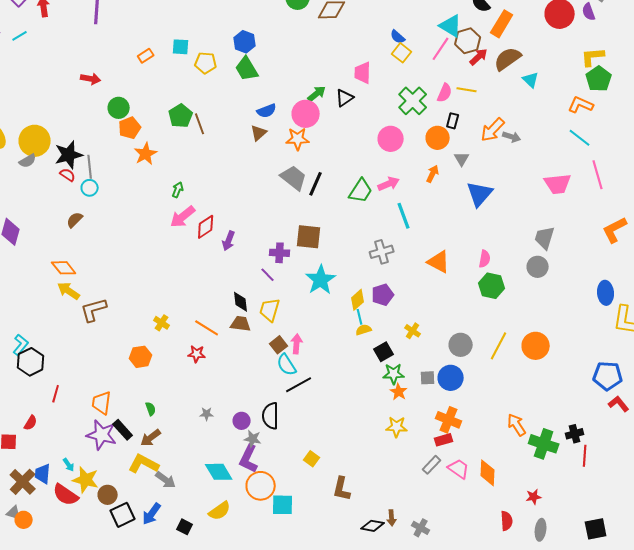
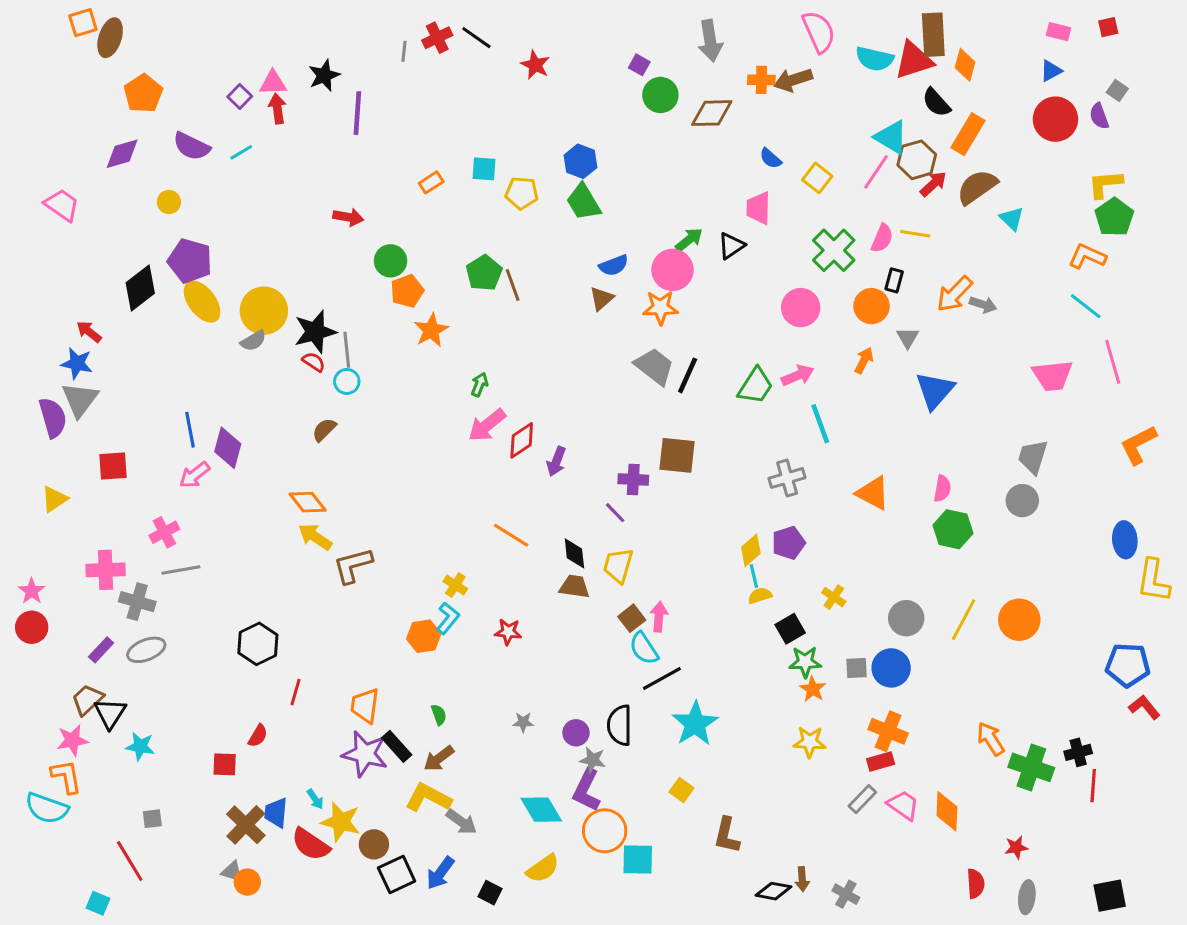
blue semicircle: (398, 37) -> (770, 158), moved
cyan star: (321, 280) -> (695, 724), moved
orange line: (207, 328) -> (511, 535), moved
cyan L-shape: (21, 345) -> (448, 618), moved

